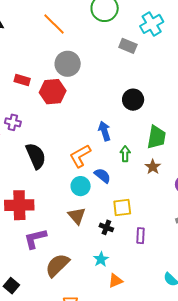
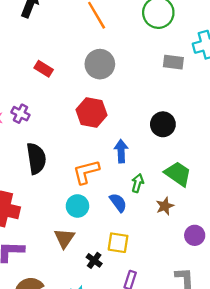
gray rectangle: (128, 46) -> (173, 62), turned -30
red hexagon: (53, 92) -> (91, 112), moved
green trapezoid: (156, 137) -> (178, 174), turned -80
blue semicircle: (102, 176) -> (118, 203), moved

